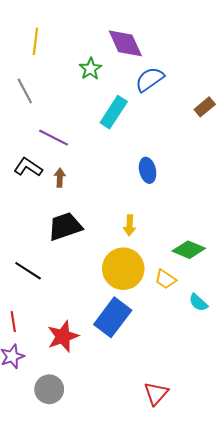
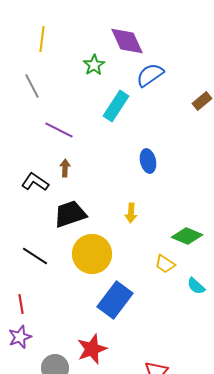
black L-shape: (28, 167) -> (35, 182), moved
yellow circle: (123, 269) -> (92, 254), moved
red star: (63, 336) -> (92, 349), moved

